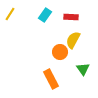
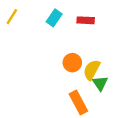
yellow semicircle: (73, 40) -> (92, 70), moved
orange rectangle: (51, 79) -> (78, 103), moved

